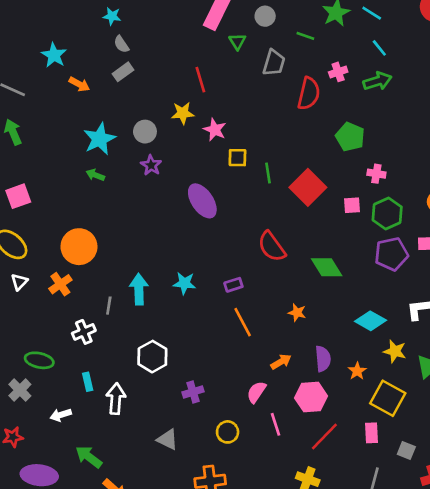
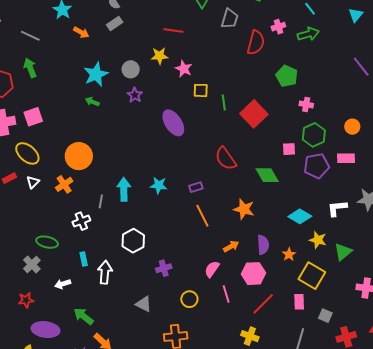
red line: (200, 80) -> (173, 31), turned -66
pink square: (352, 205) -> (289, 149), moved
orange star: (297, 313) -> (244, 209), size x1.5

